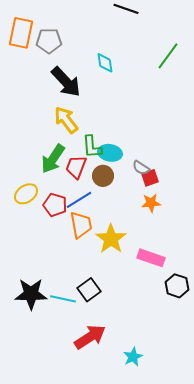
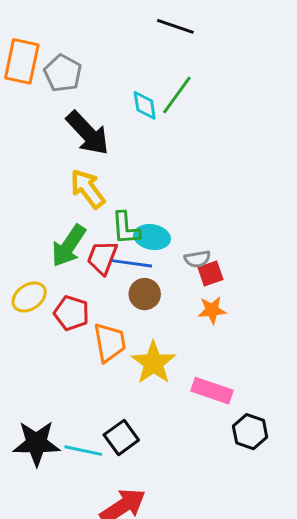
gray pentagon: (49, 41) -> (63, 73), turned 30
green line: (168, 56) -> (177, 95), moved
gray semicircle: (141, 168) -> (197, 259), turned -42
brown circle: (103, 176) -> (145, 294), moved
blue line: (79, 200) -> (132, 263), moved, turned 40

